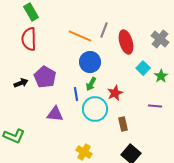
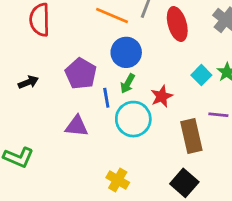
cyan square: (143, 68) -> (201, 75), moved
purple pentagon: (45, 77) -> (81, 74), moved
brown rectangle: (123, 124) -> (191, 136), moved, size x1.6

